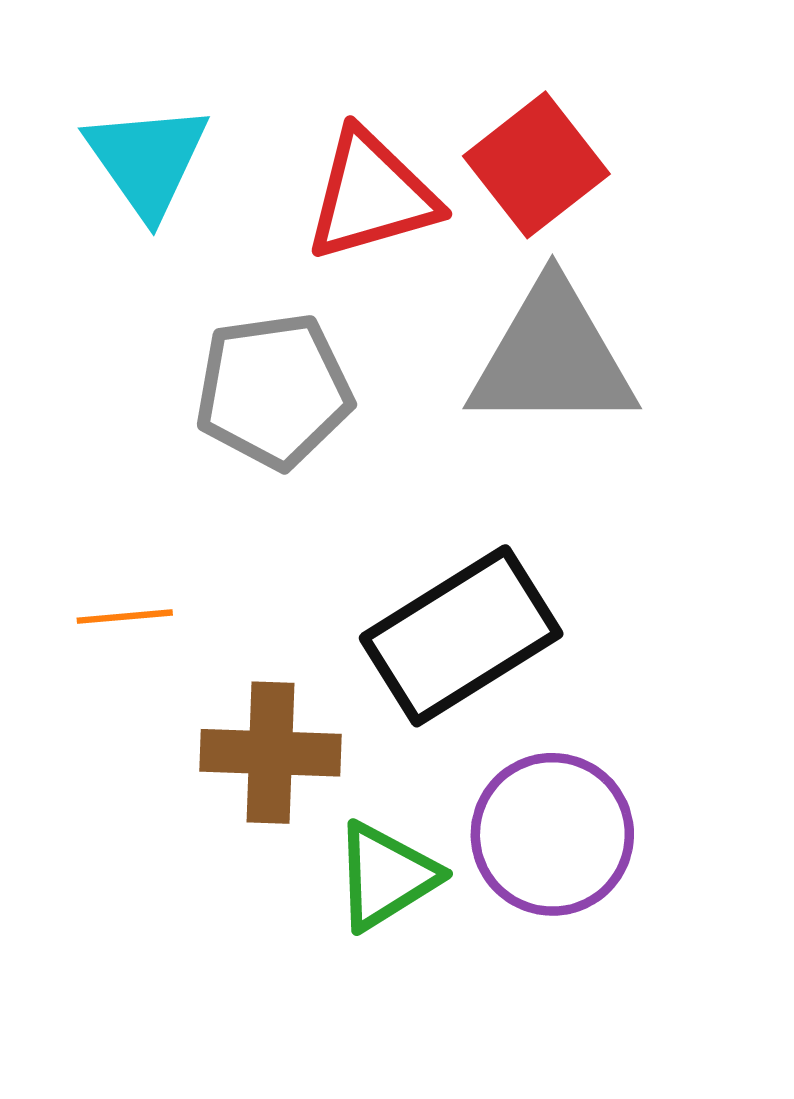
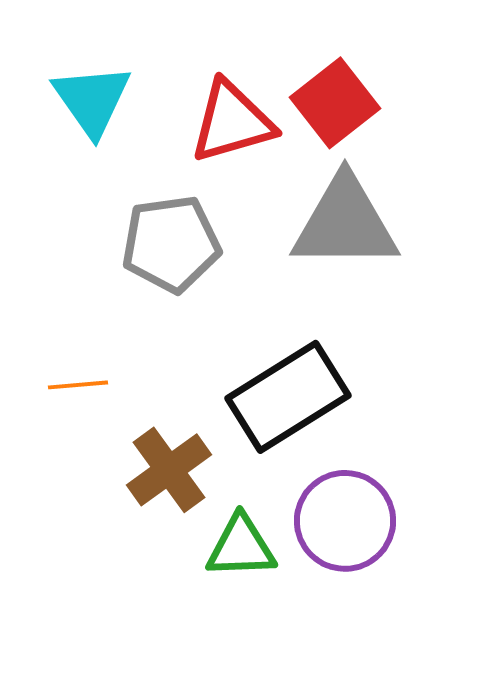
brown cross: (270, 753) -> (169, 470), turned -38
green triangle: (386, 876) -> (241, 547), turned 30

